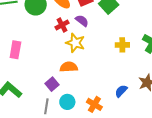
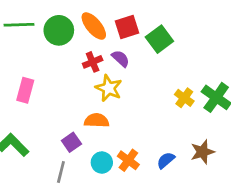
yellow cross: (122, 45) -> (184, 98), moved, turned 32
cyan circle: (67, 102) -> (102, 163), moved
orange cross: (94, 104) -> (128, 160), moved

